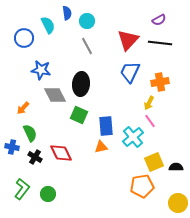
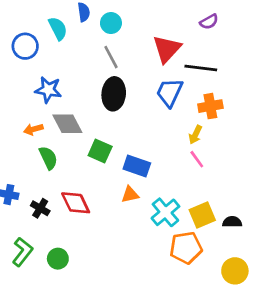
black line: (160, 43) -> (201, 68), moved
black ellipse: (81, 84) -> (114, 94), moved
orange arrow: (23, 108) -> (33, 129), moved, turned 32
blue rectangle: (106, 126) -> (137, 166), turned -66
green semicircle: (30, 133) -> (48, 158), moved
cyan cross: (133, 137) -> (165, 212), moved

